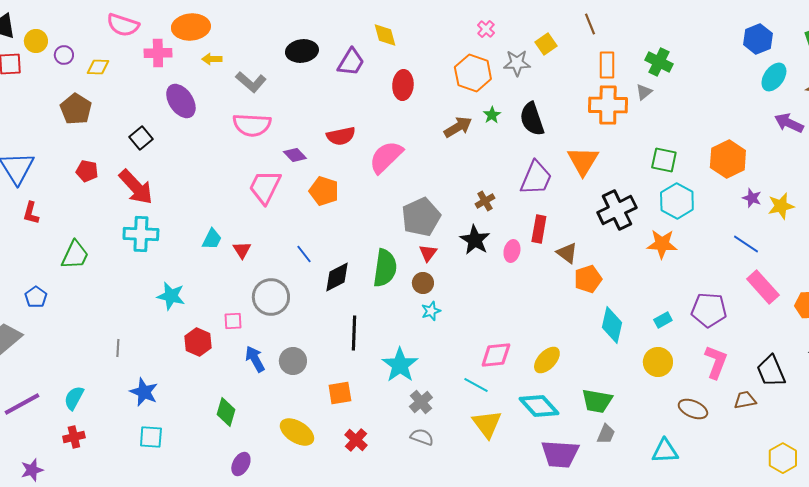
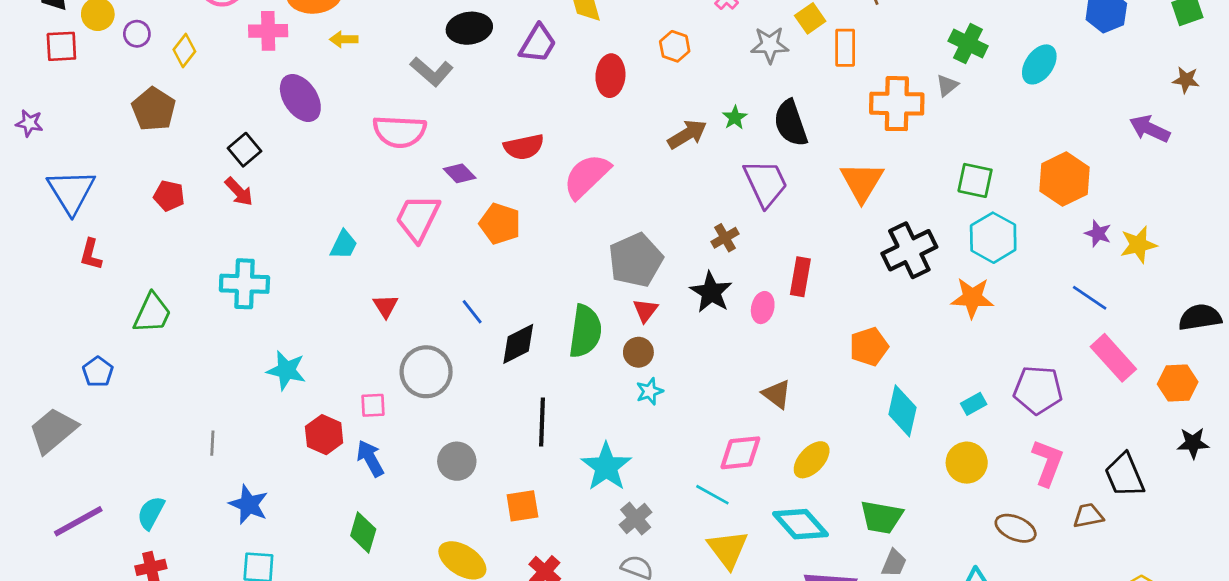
orange rectangle: (607, 65) -> (845, 48), moved
yellow diamond: (98, 67) -> (184, 50), turned -55
orange hexagon: (473, 73) -> (675, 46), moved, size x0.6
cyan ellipse: (774, 77) -> (1039, 64), moved
gray L-shape: (251, 82) -> (432, 71), moved
purple trapezoid: (536, 178) -> (766, 183), moved, turned -48
red arrow: (136, 187) -> (239, 192), moved, size x0.6
cyan trapezoid: (212, 239) -> (344, 245), moved
brown triangle: (567, 253) -> (777, 394), moved
blue arrow: (255, 359) -> (370, 458), moved

